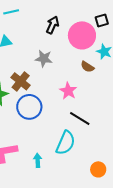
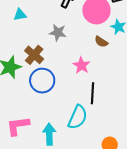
black line: (80, 118) -> (92, 93), turned 60
cyan arrow: (38, 160) -> (49, 134), size x1.5

